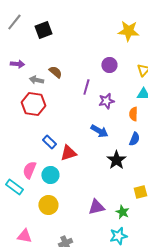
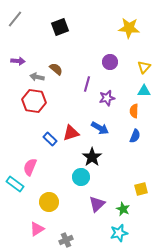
black square: (43, 30) -> (60, 27), moved
red triangle: (68, 153) -> (71, 133), moved
black star: (116, 160) -> (92, 157), moved
cyan circle: (50, 175) -> (81, 177), moved
purple triangle: (96, 207) -> (97, 204), turned -30
pink triangle: (24, 236) -> (37, 229), moved, turned -42

